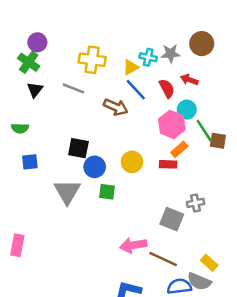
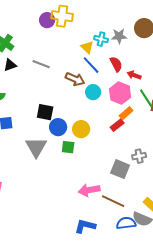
purple circle: (37, 42) -> (47, 20), moved
yellow cross: (92, 60) -> (62, 16), moved
yellow triangle: (131, 67) -> (87, 47), turned -48
red arrow: (189, 80) -> (134, 75), moved
black triangle: (35, 90) -> (10, 65), turned 32
cyan circle: (187, 110) -> (93, 92), moved
yellow circle: (132, 162) -> (81, 129), moved
red rectangle: (168, 164) -> (117, 125), turned -40

